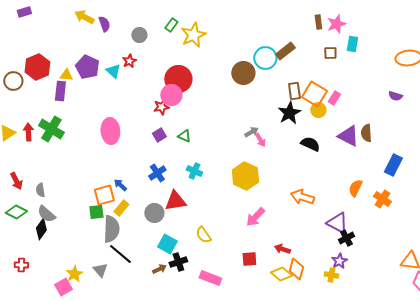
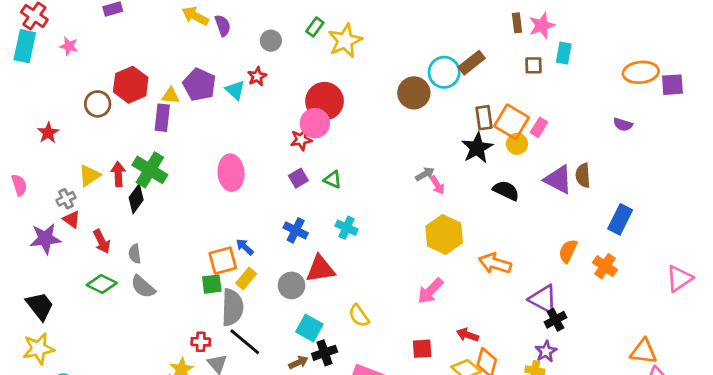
blue cross: (157, 173) -> (296, 230), turned -30
yellow hexagon: (245, 176) -> (444, 235), moved
black diamond: (41, 229) -> (136, 199), moved
red cross: (21, 265) -> (201, 342), moved

